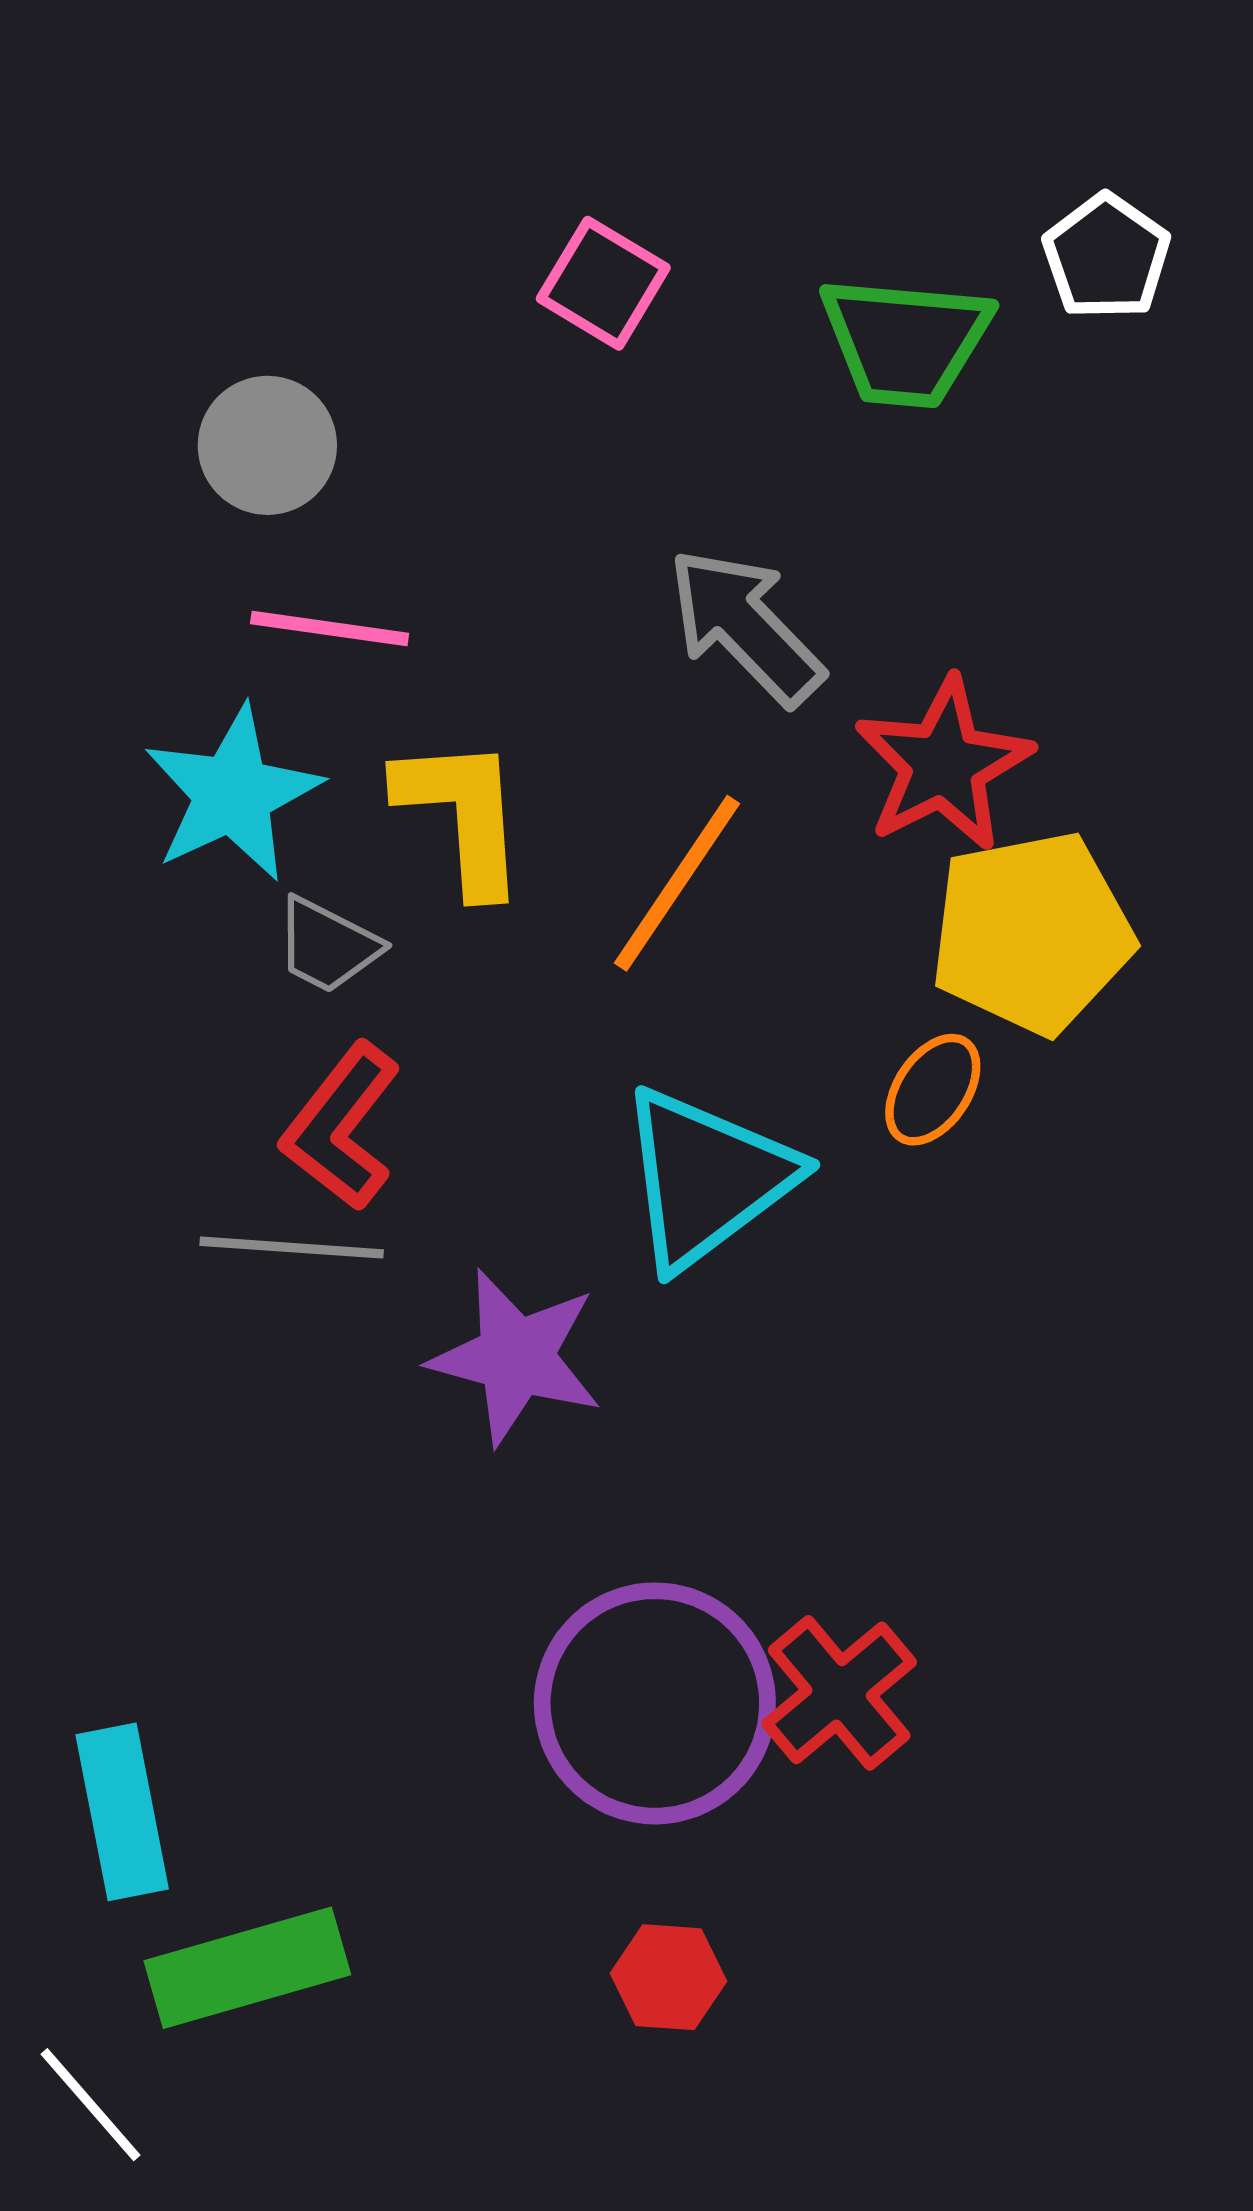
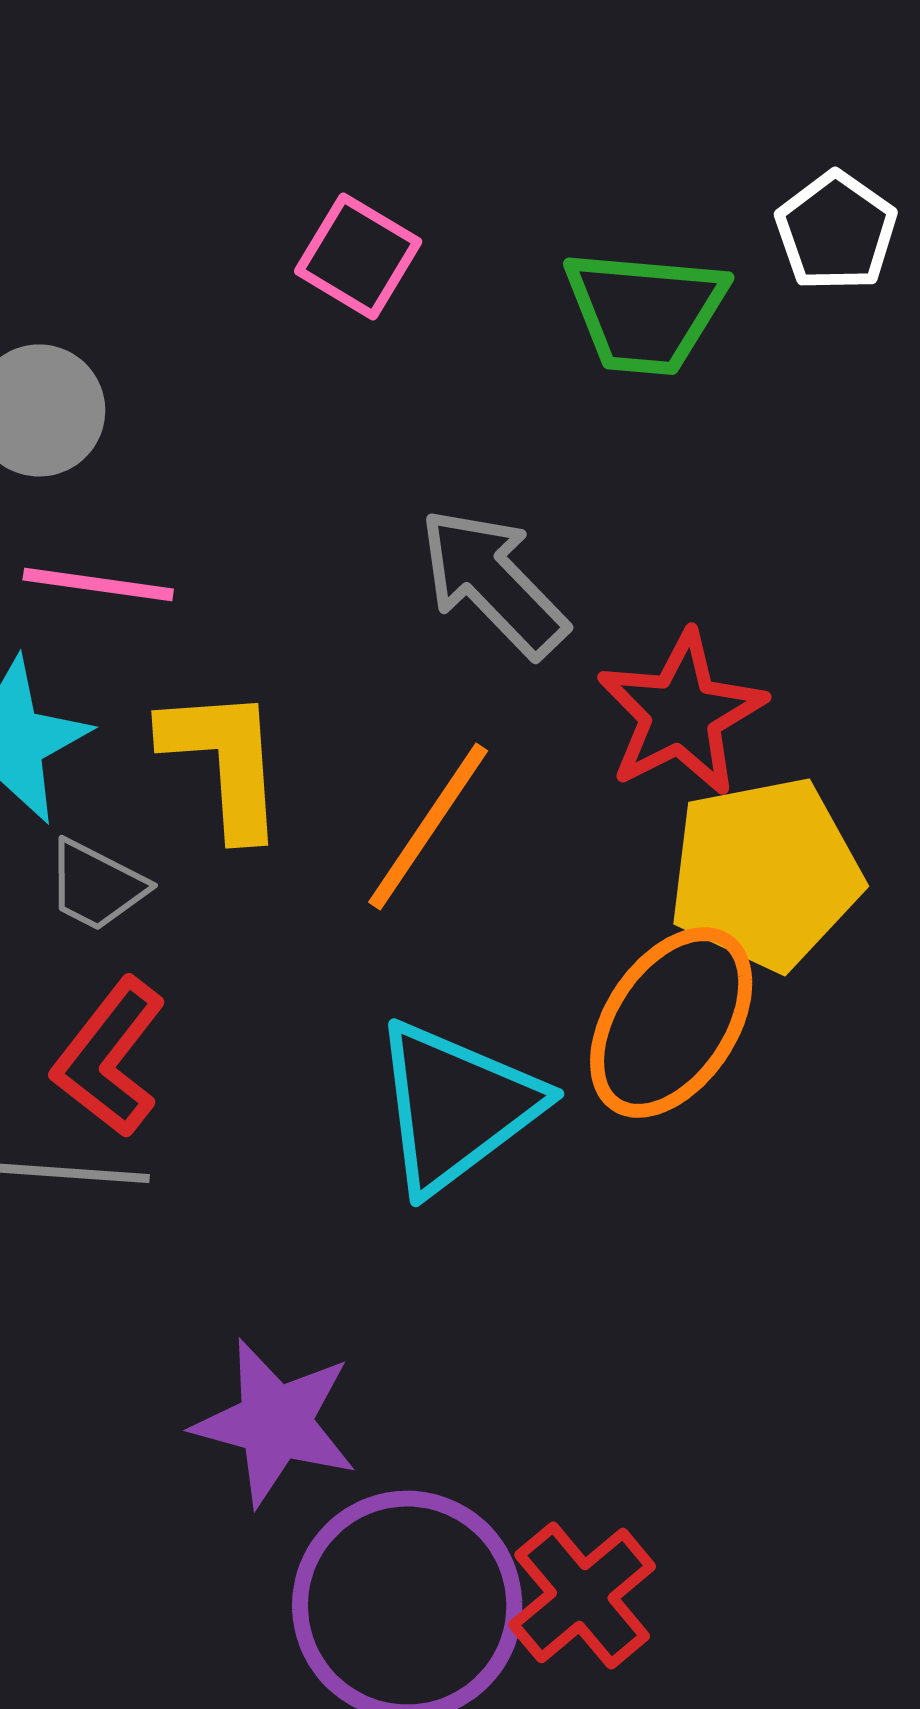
orange ellipse: (933, 1090) -> (671, 1022), size x1.8
purple star: (516, 1357) -> (275, 1422), moved

